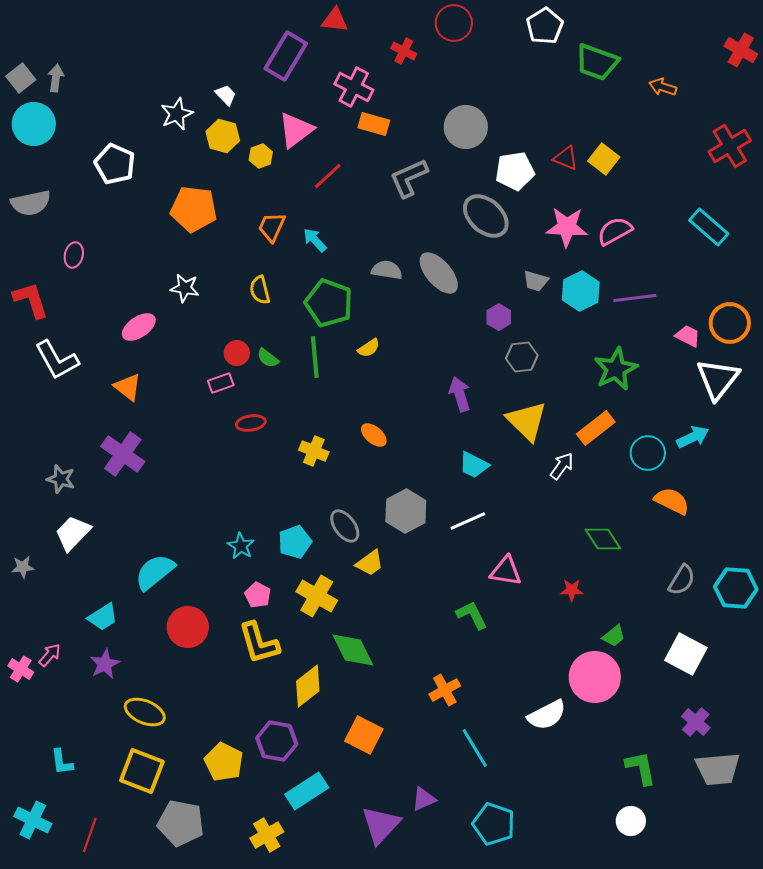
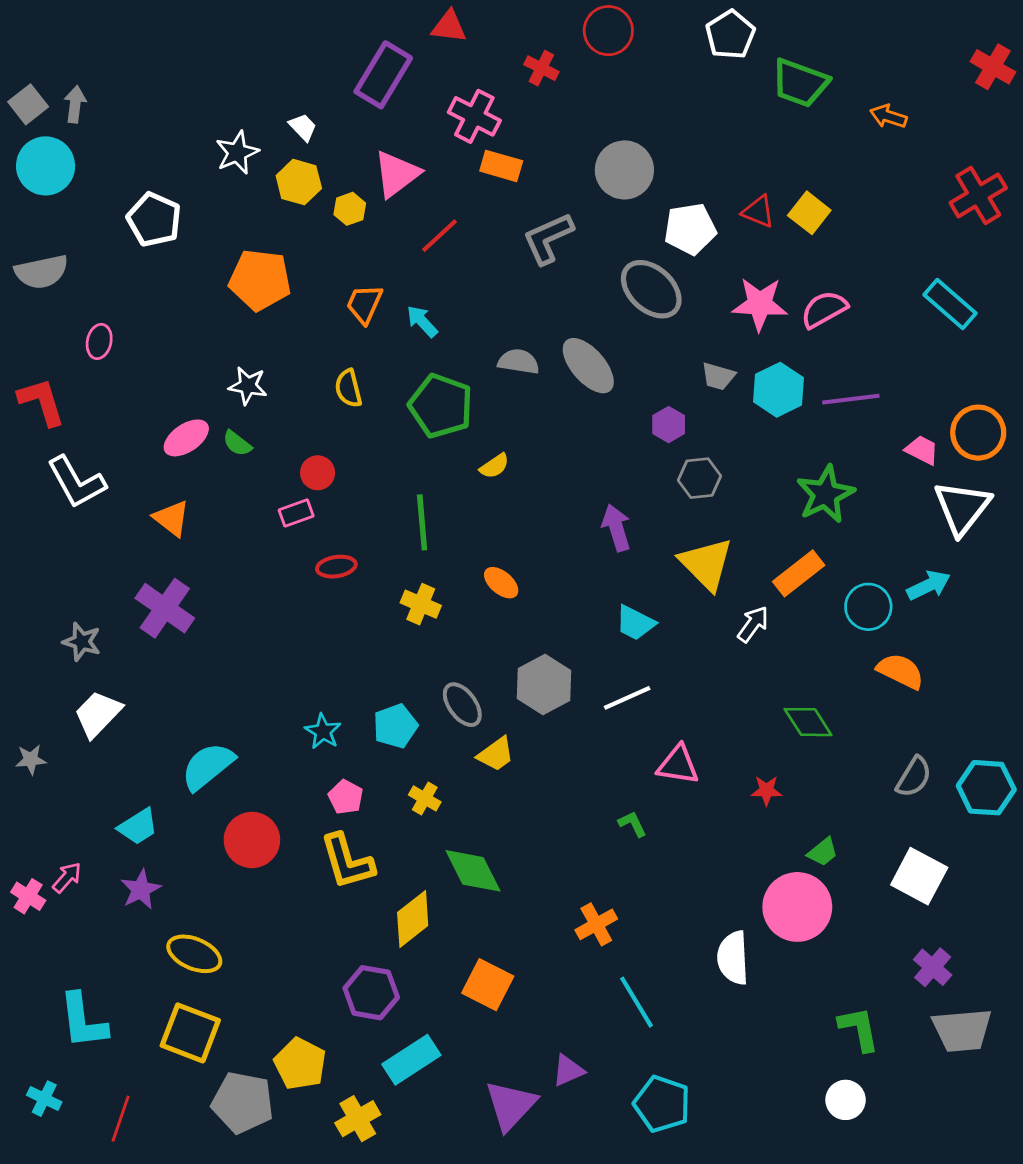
green line: (315, 357) -> (422, 522), moved
green semicircle: (268, 358) -> (237, 443), moved
yellow cross: (317, 596) -> (425, 798), size x0.6
green L-shape: (472, 615) -> (632, 824), size x0.7
white semicircle: (547, 715) -> (733, 958), turned 114
cyan L-shape: (62, 762) -> (83, 1021), size x1.6
yellow pentagon: (224, 762) -> (300, 1064), moved
cyan cross: (33, 820) -> (44, 1099), size x0.7

